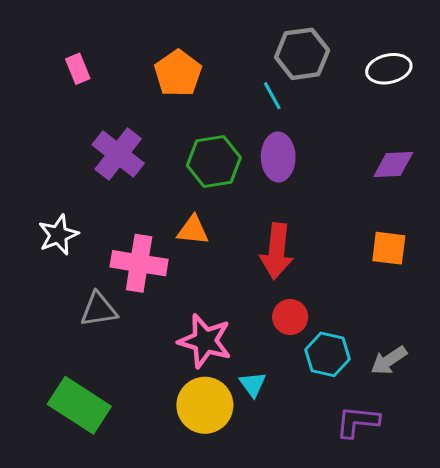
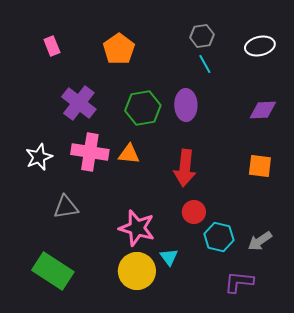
gray hexagon: (302, 54) -> (202, 36), size x0.7
cyan line: (272, 96) -> (205, 64), moved
pink cross: (139, 263) -> (90, 152), moved

